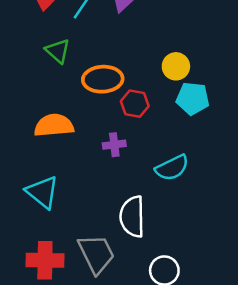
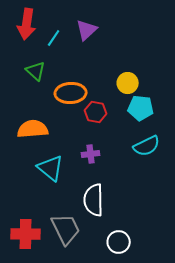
purple cross: (114, 145) -> (91, 154), moved
cyan semicircle: (172, 168) -> (147, 146), moved
cyan triangle: (42, 192) -> (51, 168), moved

